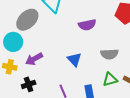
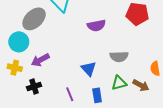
blue triangle: (74, 59) -> (89, 69), moved

